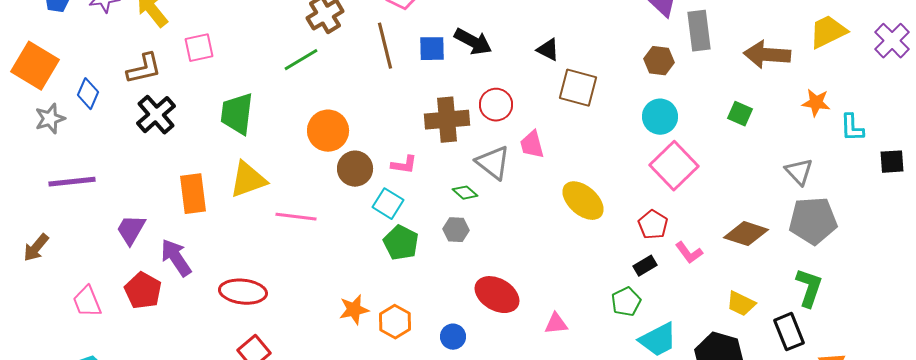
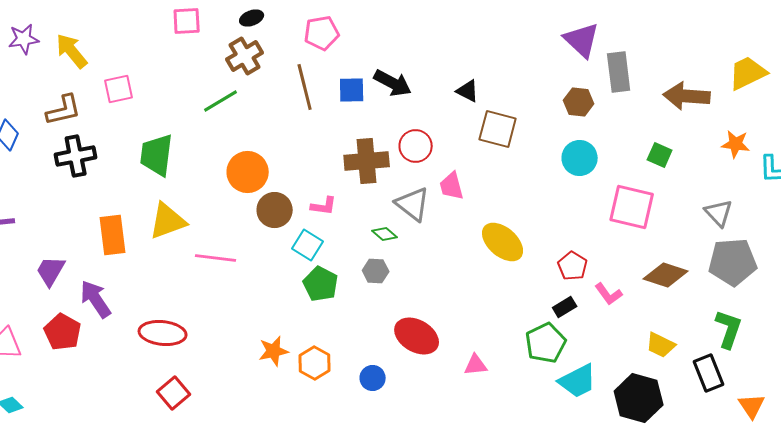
black cross: (156, 115) -> (76, 156), turned 30
pink square: (674, 166) -> (632, 207), moved, turned -33
green pentagon: (626, 302) -> (546, 343), size x1.4

